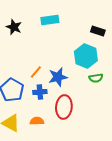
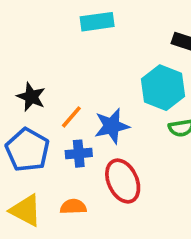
black star: (14, 27) -> (31, 97), moved
red ellipse: (64, 107) -> (123, 181), turned -30

